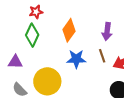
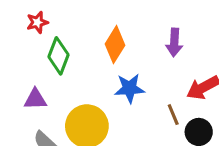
red star: (36, 12) -> (37, 22), moved
brown line: (102, 56) -> (173, 115), moved

